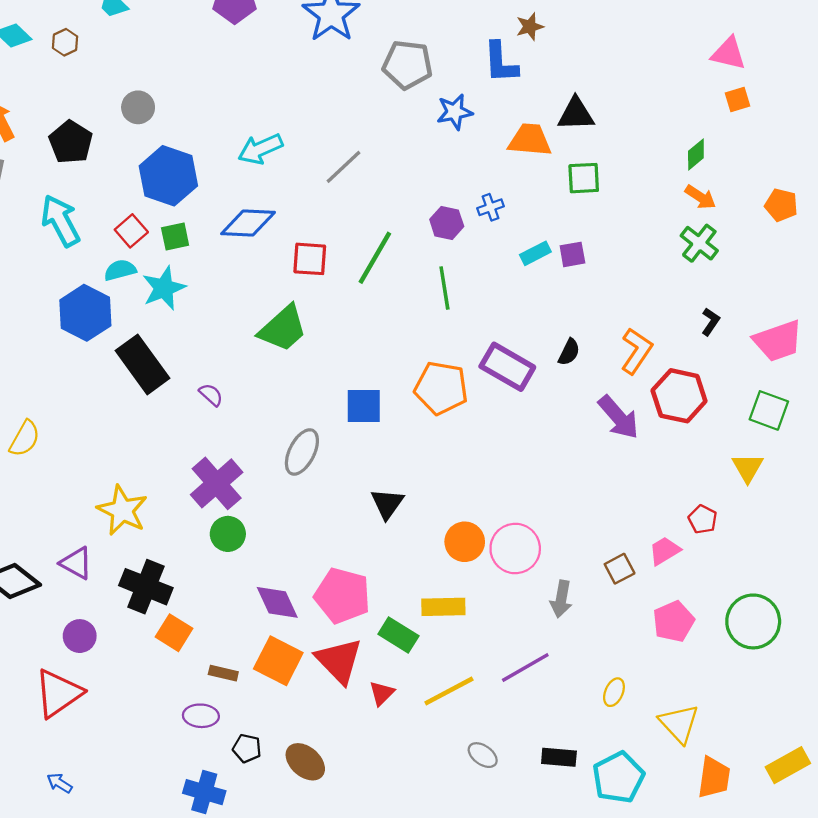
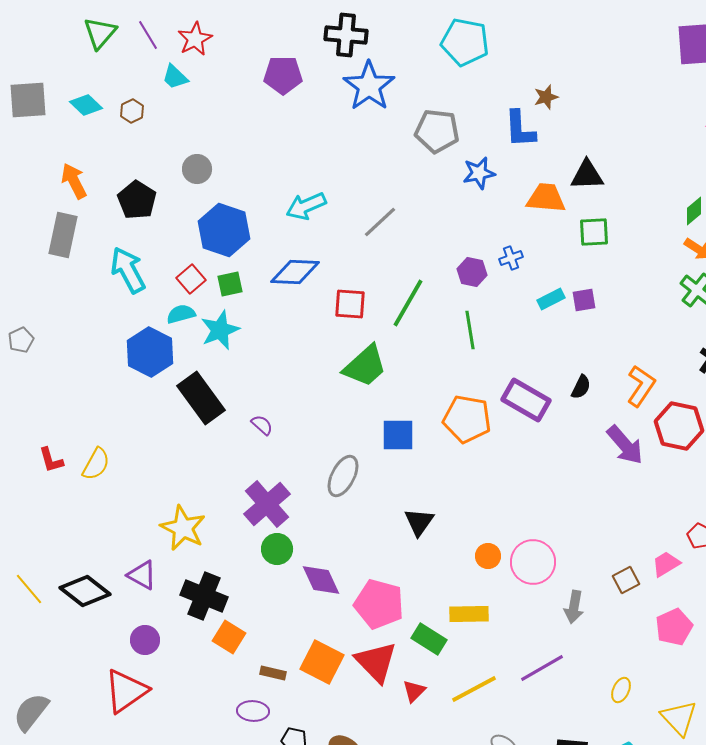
green trapezoid: (283, 328) -> (365, 366), moved
orange circle: (465, 542) -> (488, 556), size x0.7
purple diamond: (277, 602) -> (321, 580), moved

